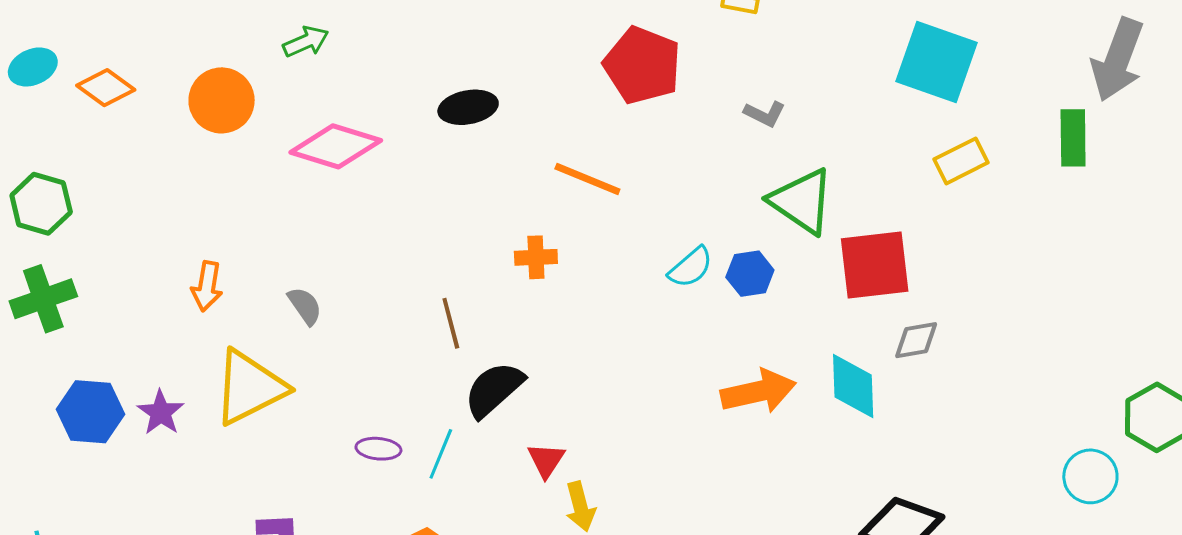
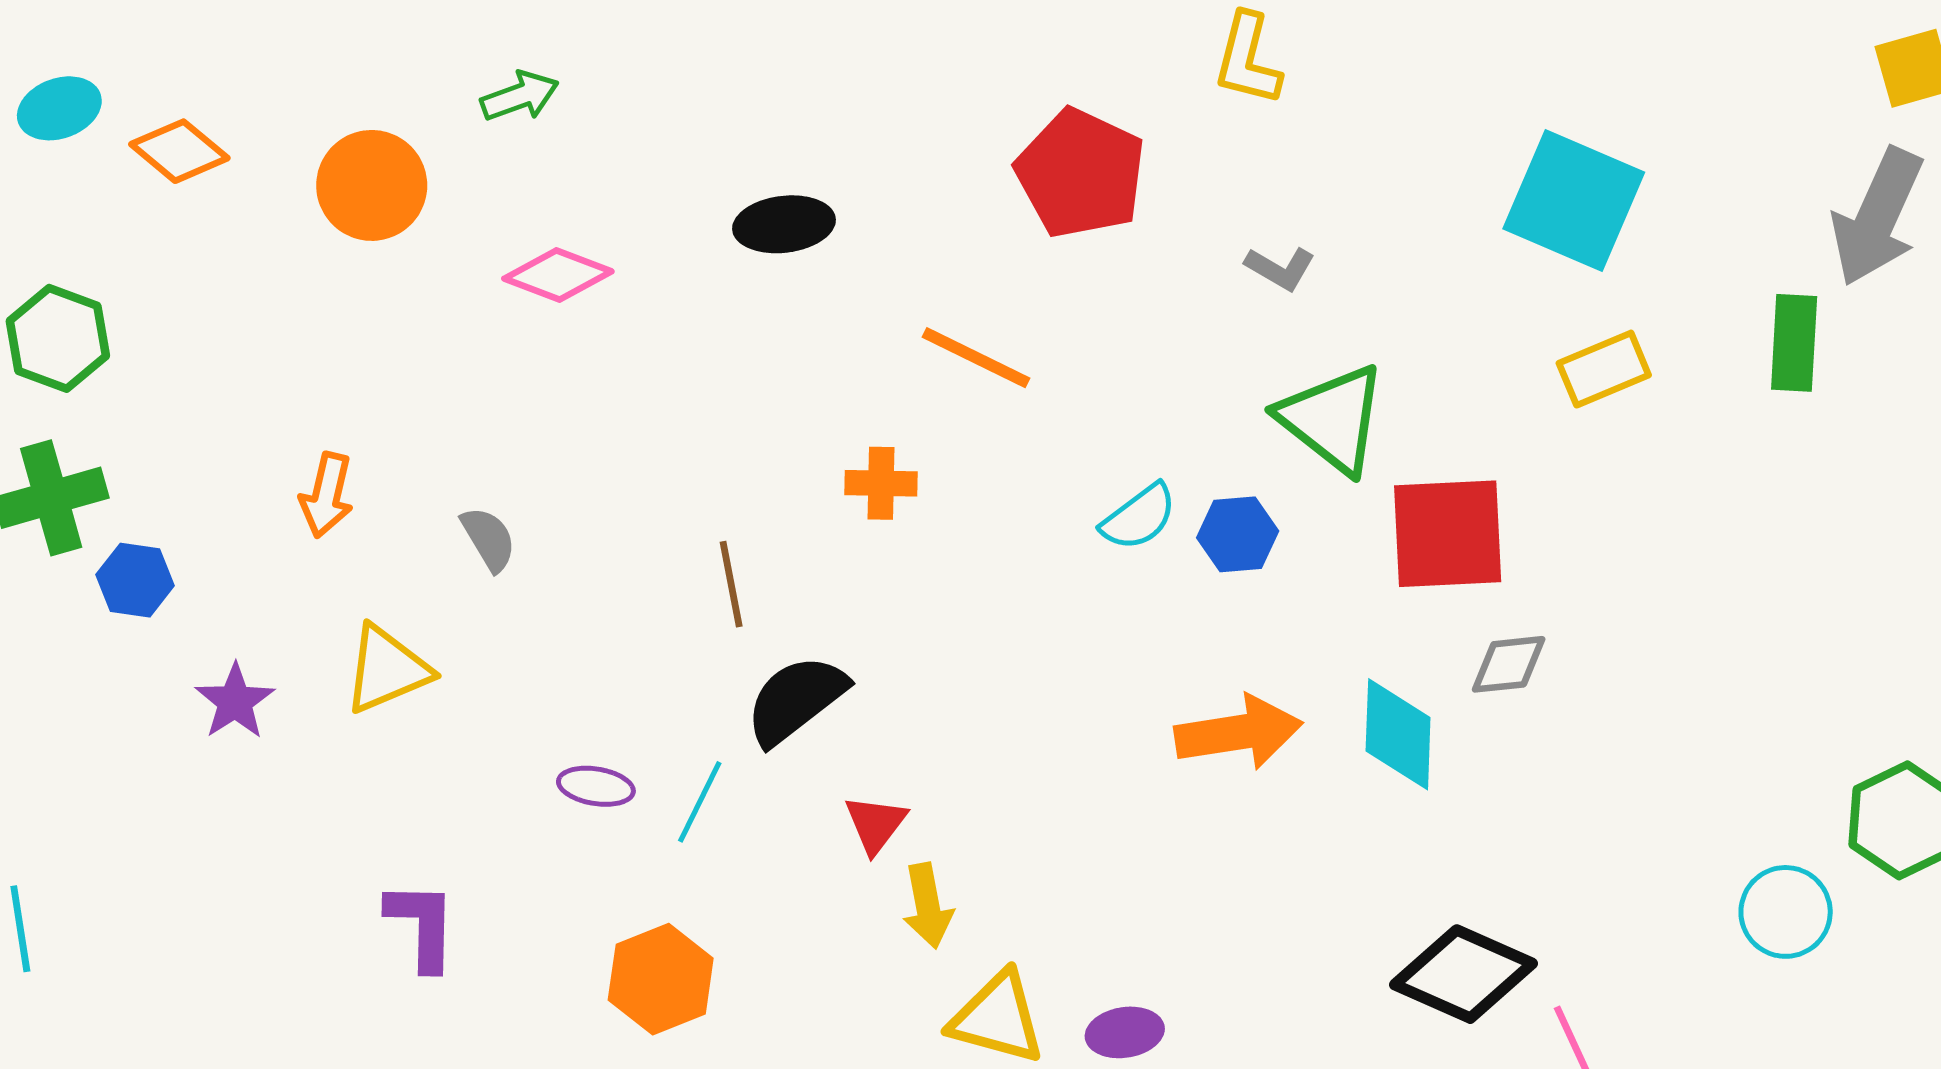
pink diamond: (336, 146) -> (558, 275), size x0.7
yellow triangle: (250, 387) -> (387, 669), size x0.7
blue hexagon: (90, 412) -> (135, 580), moved, size x0.7

